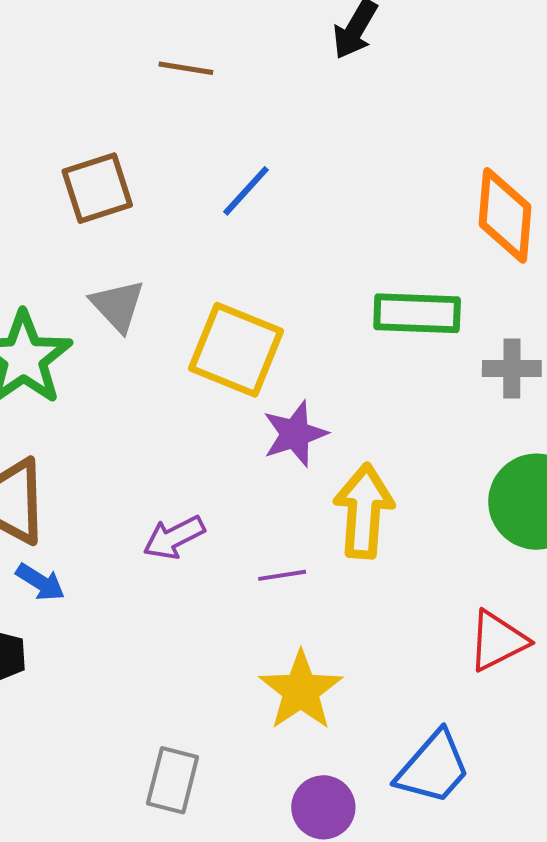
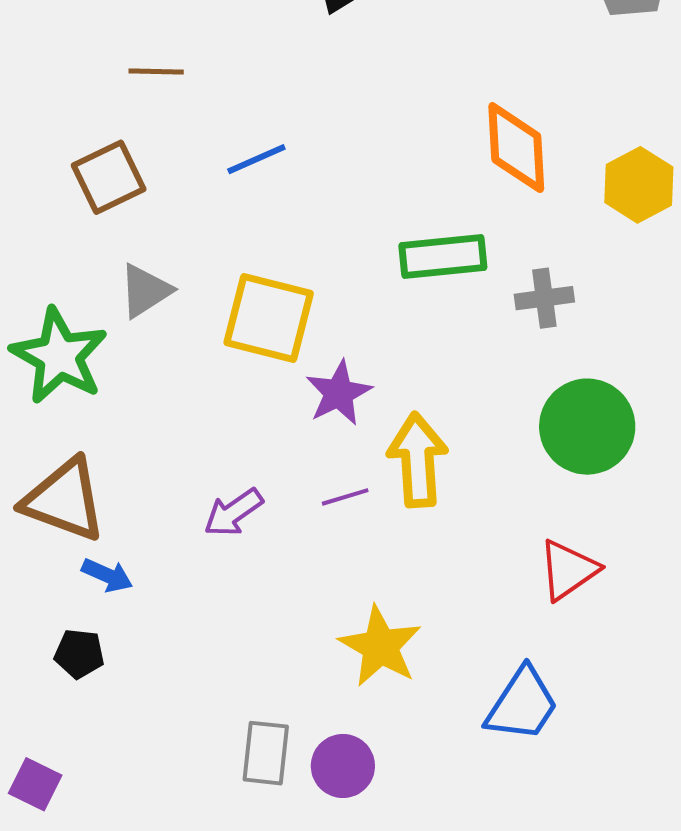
brown line: (186, 68) -> (156, 72), moved
blue line: (246, 191) -> (256, 159), turned 32
gray triangle: (118, 306) -> (145, 291), turned 48
purple line: (282, 575) -> (345, 497), moved
purple circle: (323, 807) -> (343, 766), moved

